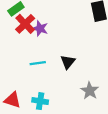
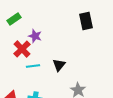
red cross: (25, 24) -> (22, 49), moved

